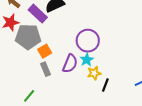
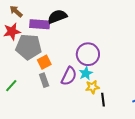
purple rectangle: (38, 14) -> (40, 24), turned -42
black line: (105, 85) -> (103, 100), turned -32
green line: (29, 96) -> (11, 86), moved

